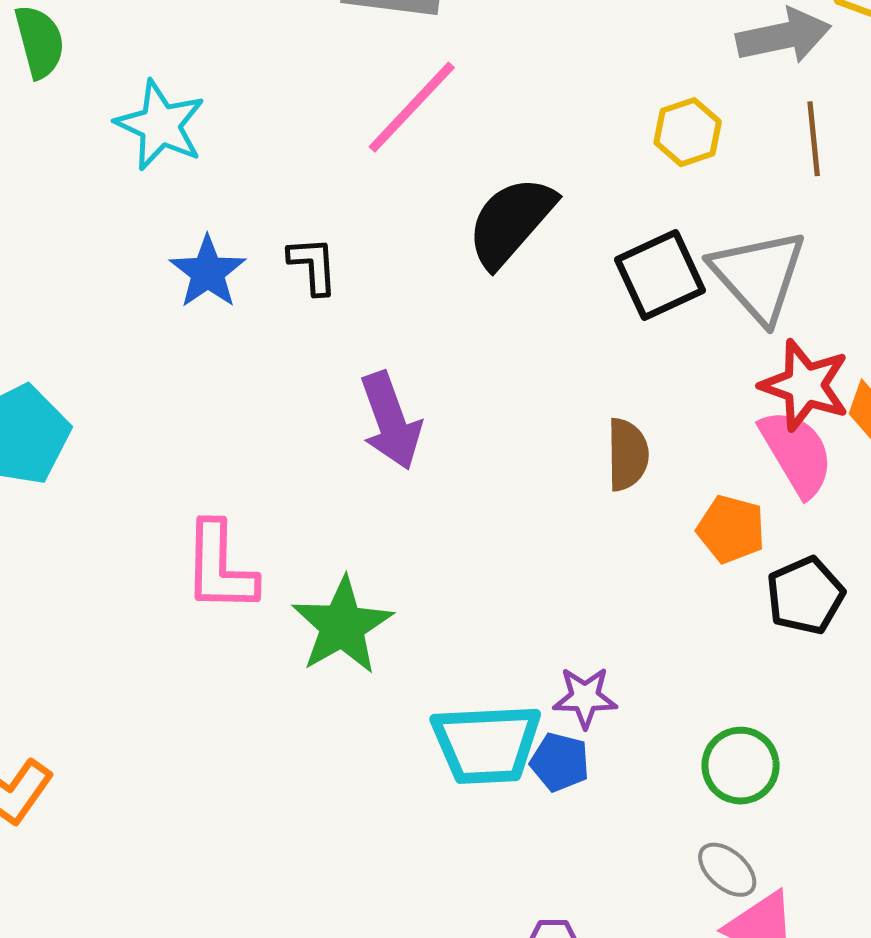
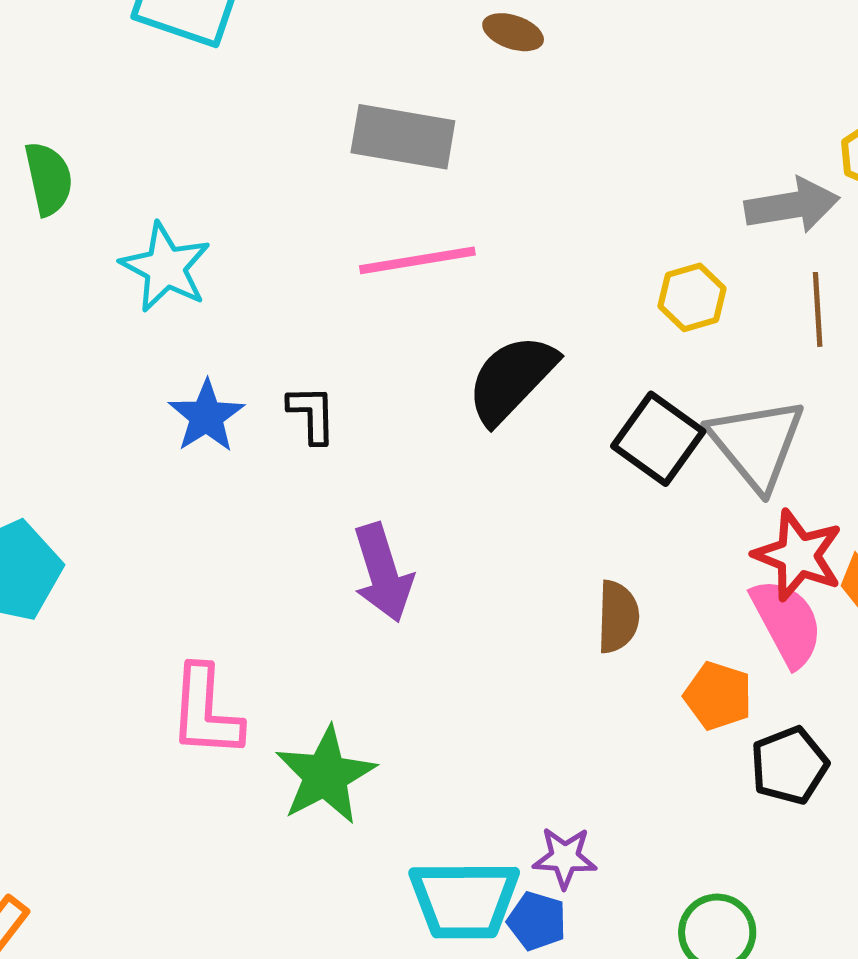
pink line: (412, 107) -> (417, 260), turned 35
black square: (660, 275) -> (658, 439), turned -32

